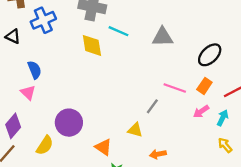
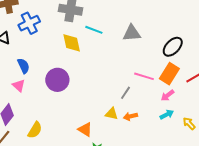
orange rectangle: (204, 86) -> (169, 74), size x1.5
cyan arrow: (223, 118) -> (167, 114), moved, turned 40
purple circle: (69, 123) -> (57, 80), moved
orange arrow: (158, 154) -> (130, 116), moved

